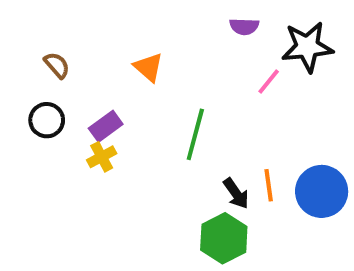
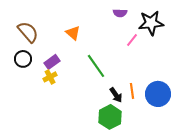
brown semicircle: (57, 65) -> (28, 32), size x1.6
green line: (195, 134) -> (96, 66), turned -50

